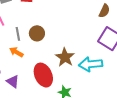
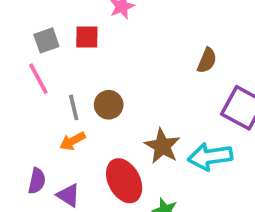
brown semicircle: (104, 11) -> (207, 60), moved
orange arrow: (16, 52) -> (73, 141), turned -56

